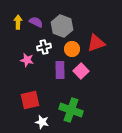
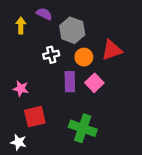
purple semicircle: (36, 22) -> (44, 14), moved
pink star: (27, 60) -> (21, 89), moved
white star: (42, 122) -> (18, 142), moved

